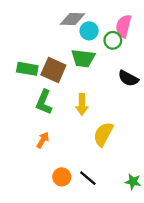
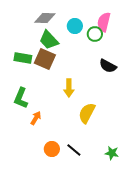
gray diamond: (72, 19) -> (45, 18), moved
green trapezoid: (83, 58) -> (49, 40), moved, turned 40
green L-shape: (44, 102) -> (21, 98), moved

